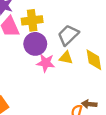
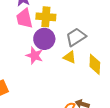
pink star: (46, 63) -> (34, 56), moved

